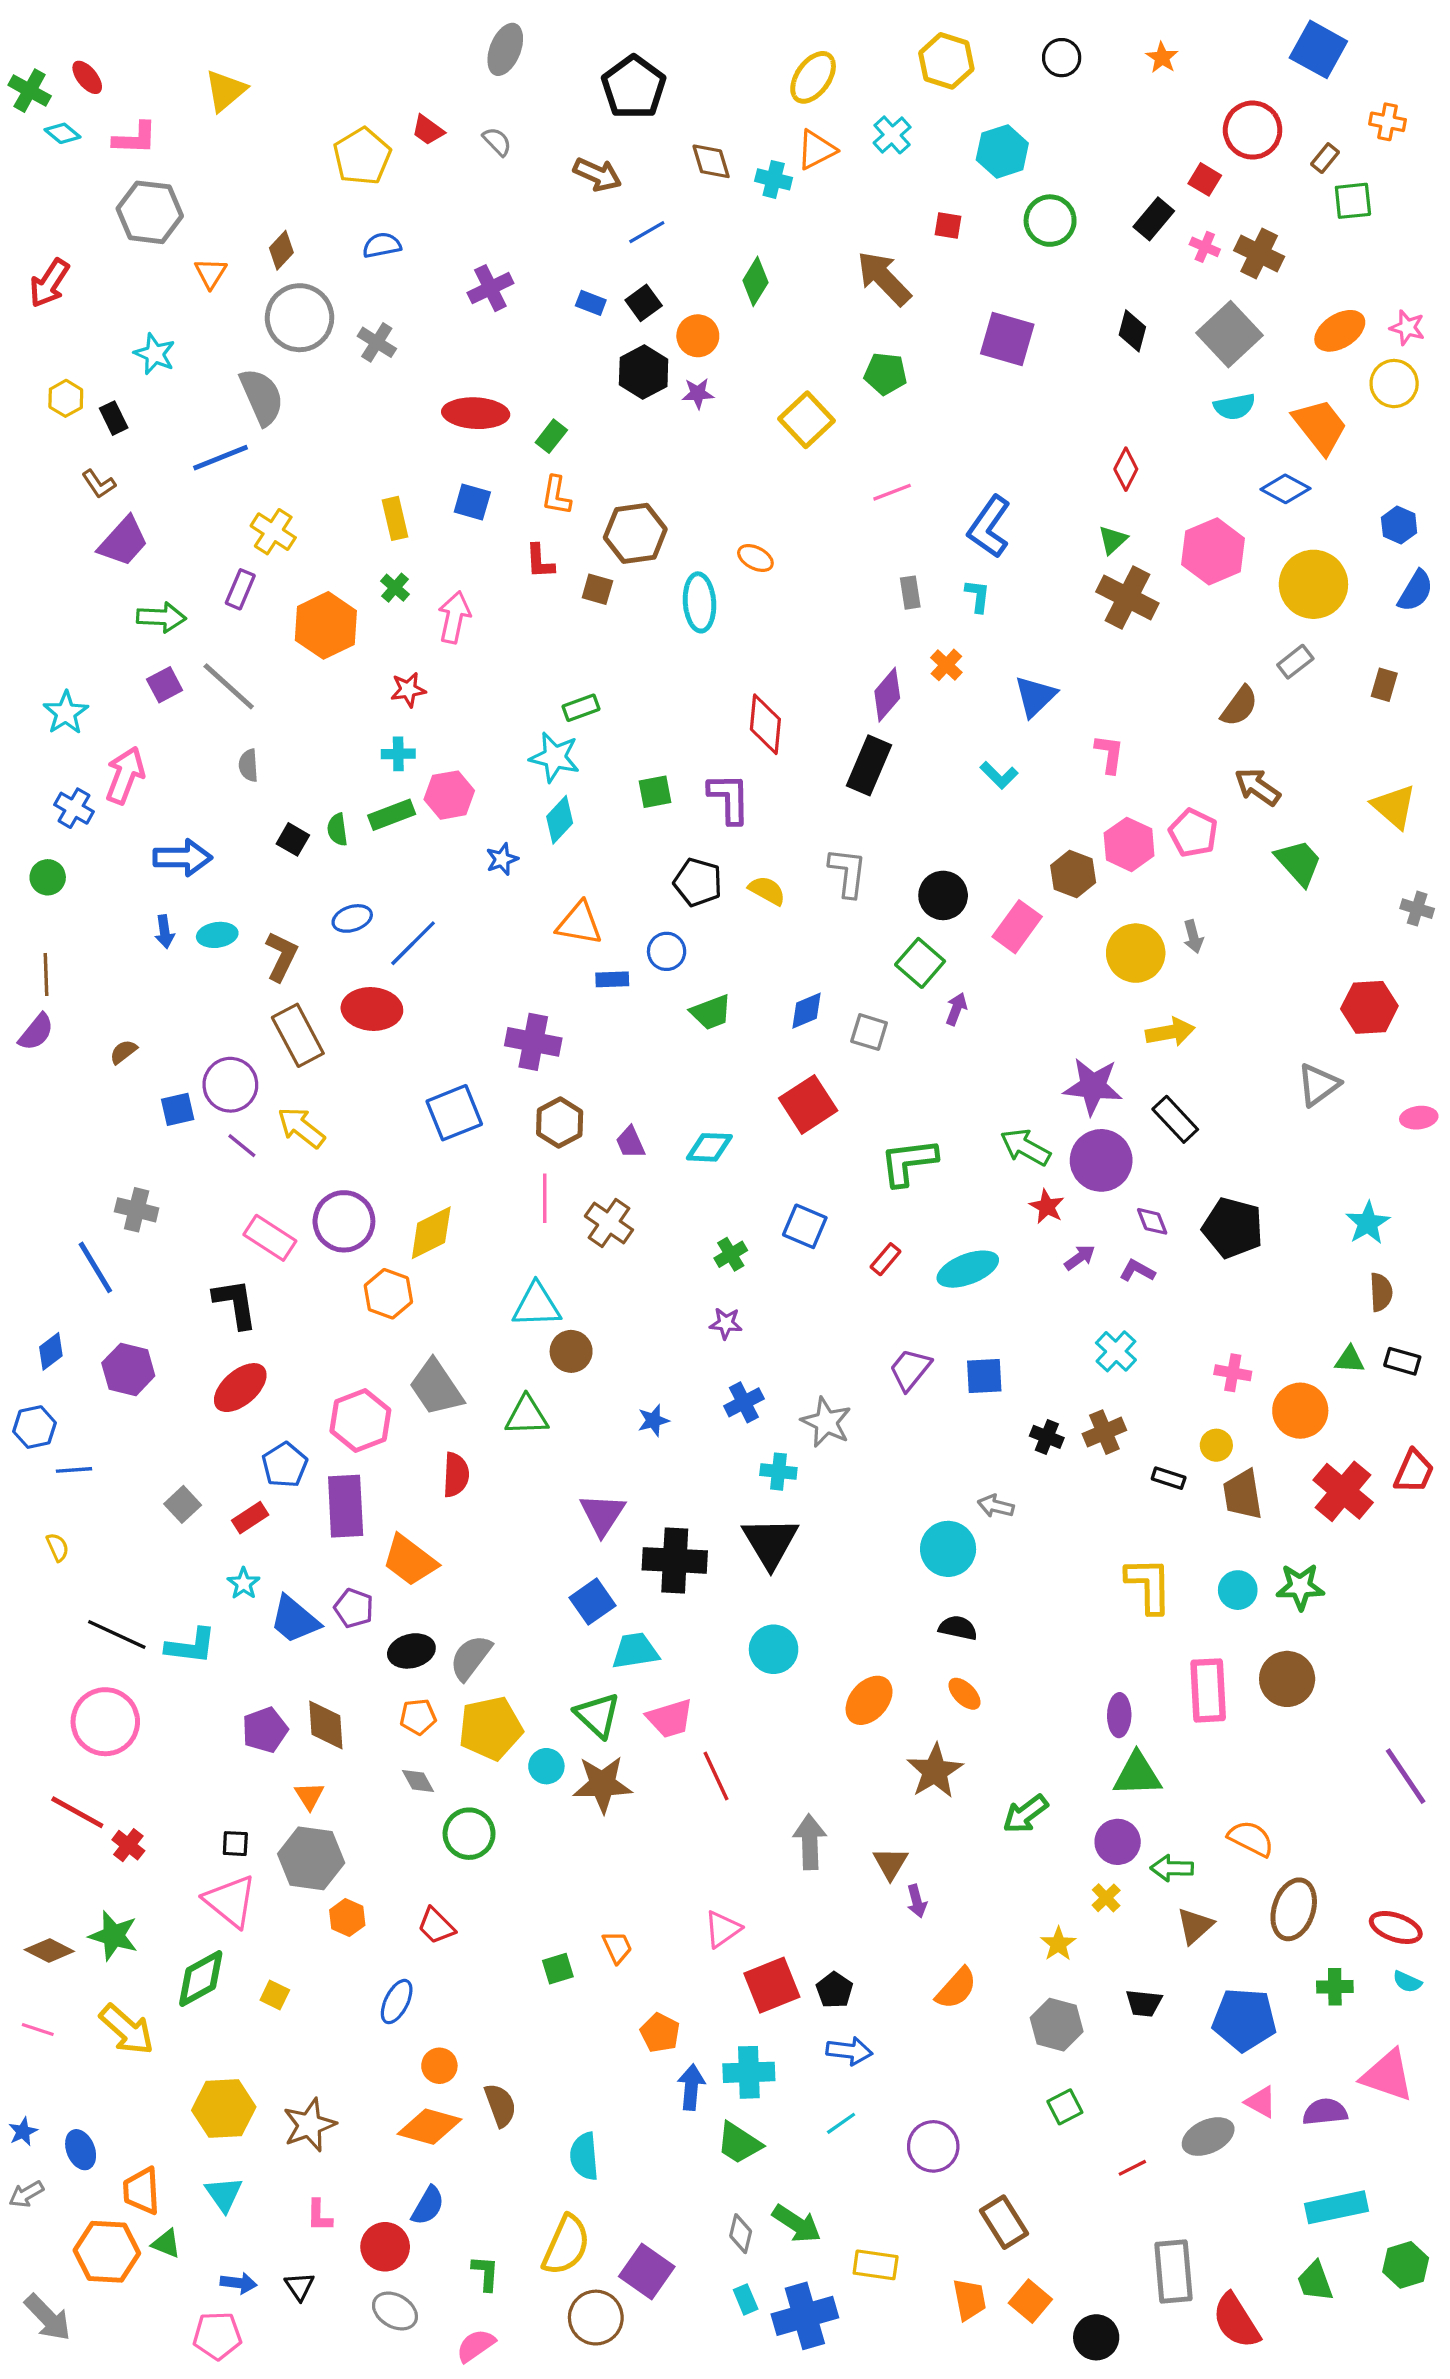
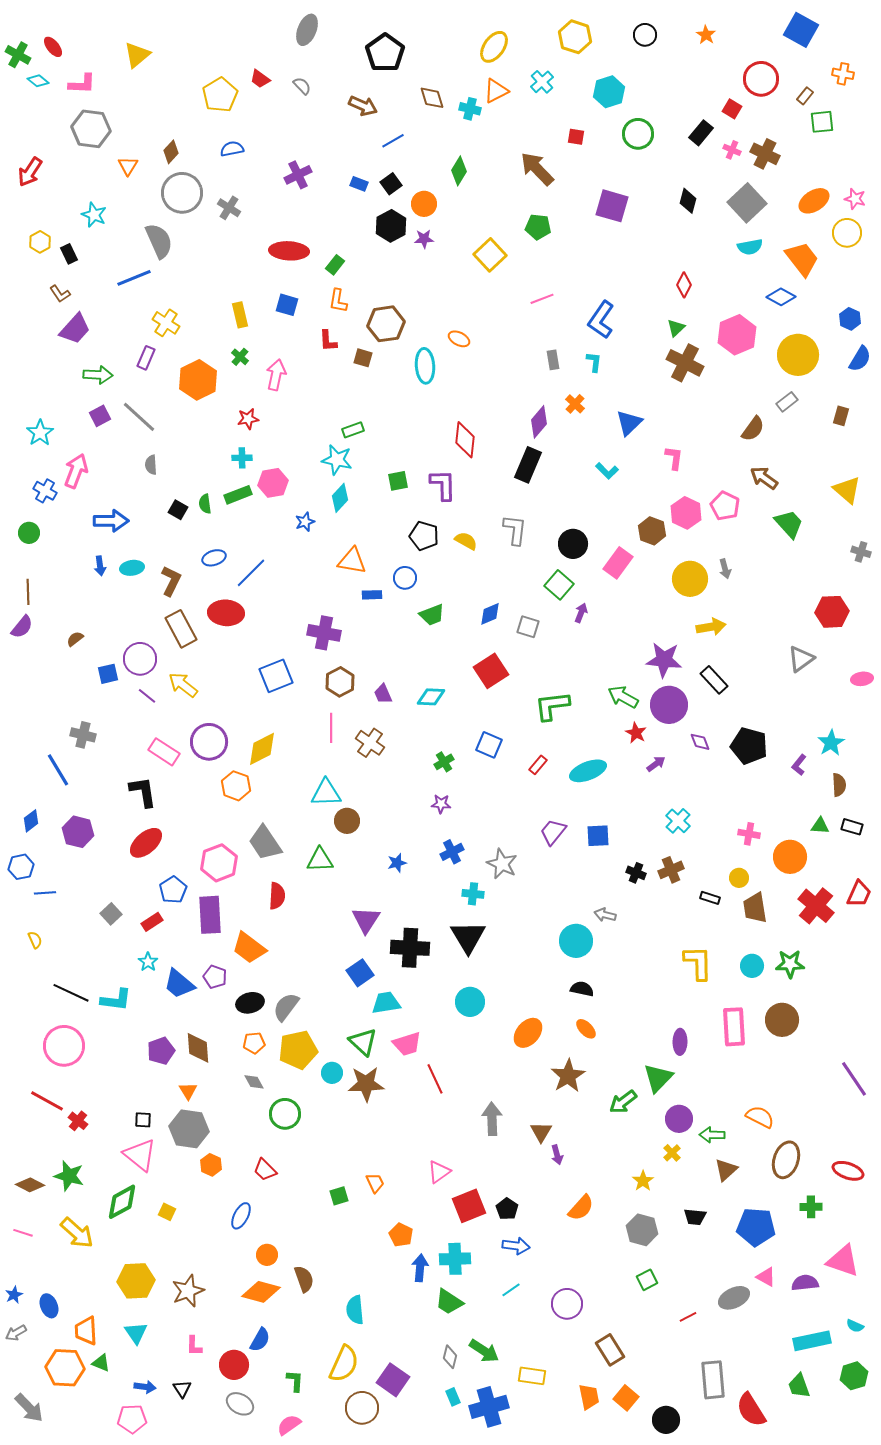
purple L-shape: (1137, 1271) -> (799, 765), moved, turned -80
green triangle: (1137, 1774) -> (658, 1078), moved, turned -44
cyan semicircle: (1407, 1982) -> (855, 1326), moved

